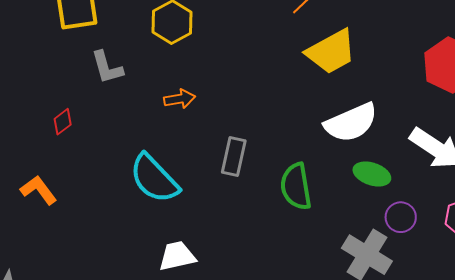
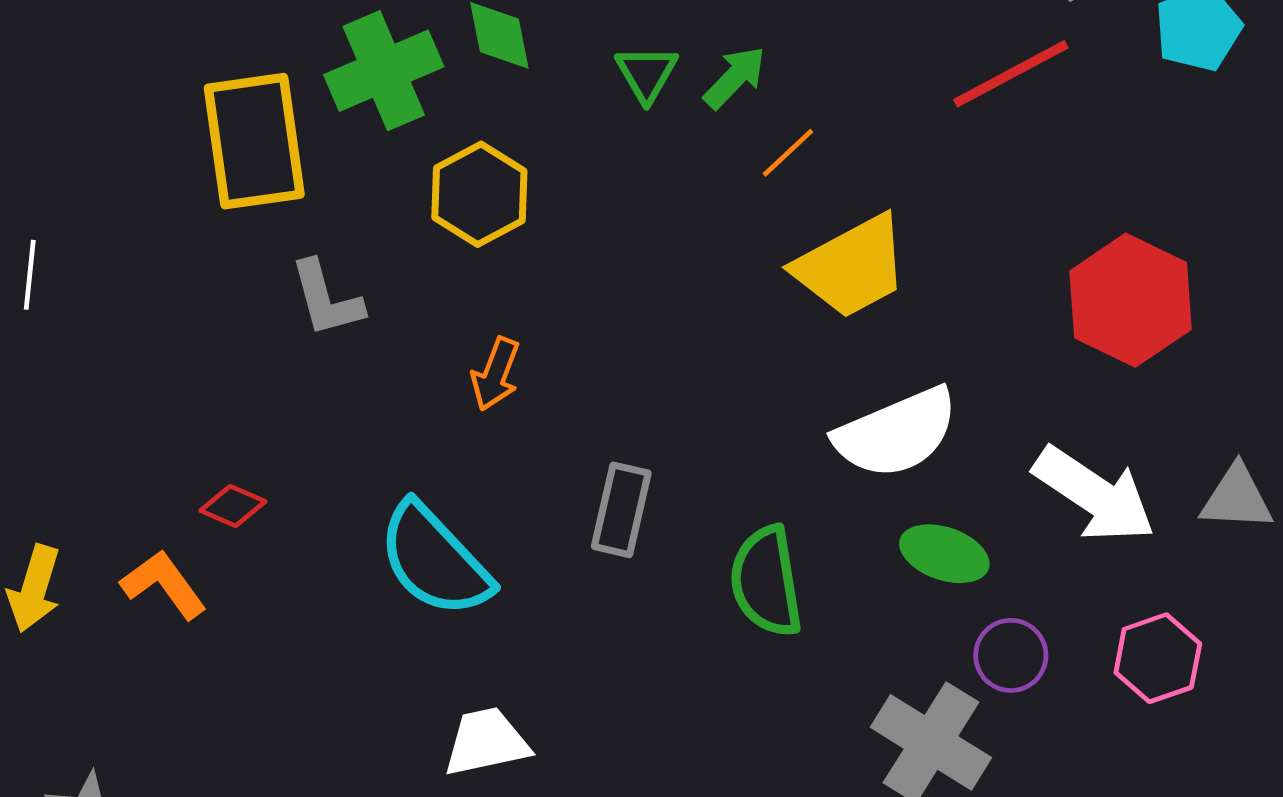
orange arrow: (180, 99) -> (495, 374), turned 120
red diamond: (63, 122) -> (233, 506), moved, turned 60

